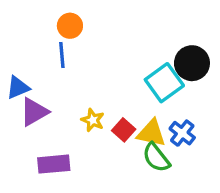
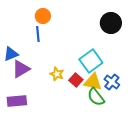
black circle: (192, 63) -> (111, 23), moved
cyan square: (164, 83) -> (91, 61), moved
purple rectangle: (54, 164) -> (17, 101), moved

